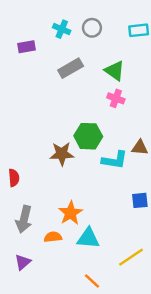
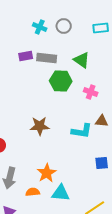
purple rectangle: (26, 47) -> (26, 56), moved
gray rectangle: (71, 68) -> (47, 58), turned 36
pink cross: (116, 98) -> (91, 92), moved
green hexagon: (88, 136) -> (61, 81), moved

